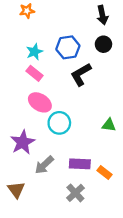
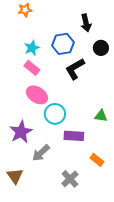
black arrow: (102, 15) -> (86, 23), moved
black circle: (103, 44) -> (101, 48), moved
purple rectangle: (80, 164) -> (74, 136), moved

